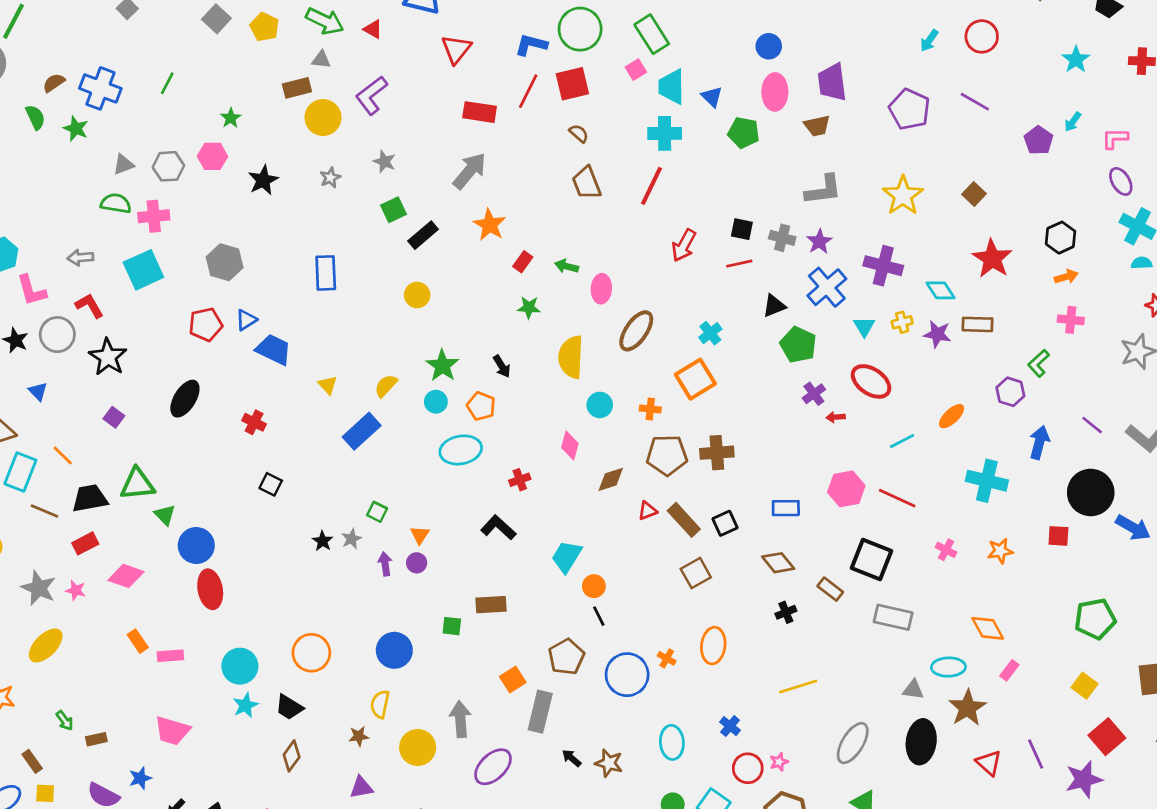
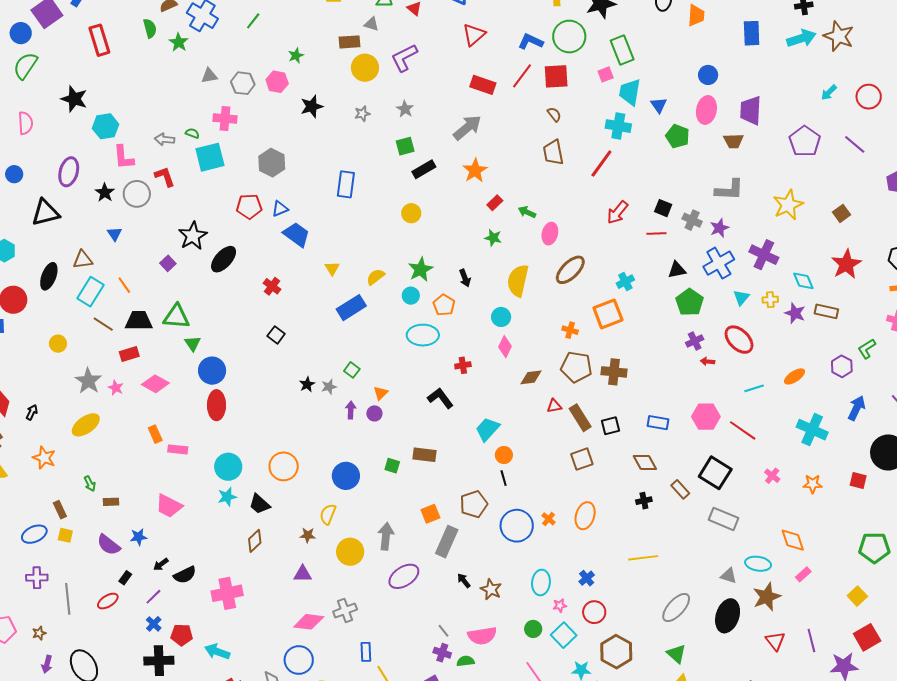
green semicircle: (116, 203) -> (192, 133), moved, size x0.6
black star: (108, 357) -> (193, 236), moved
cyan circle: (600, 405) -> (501, 317), moved
pink star: (779, 762) -> (560, 606), moved

